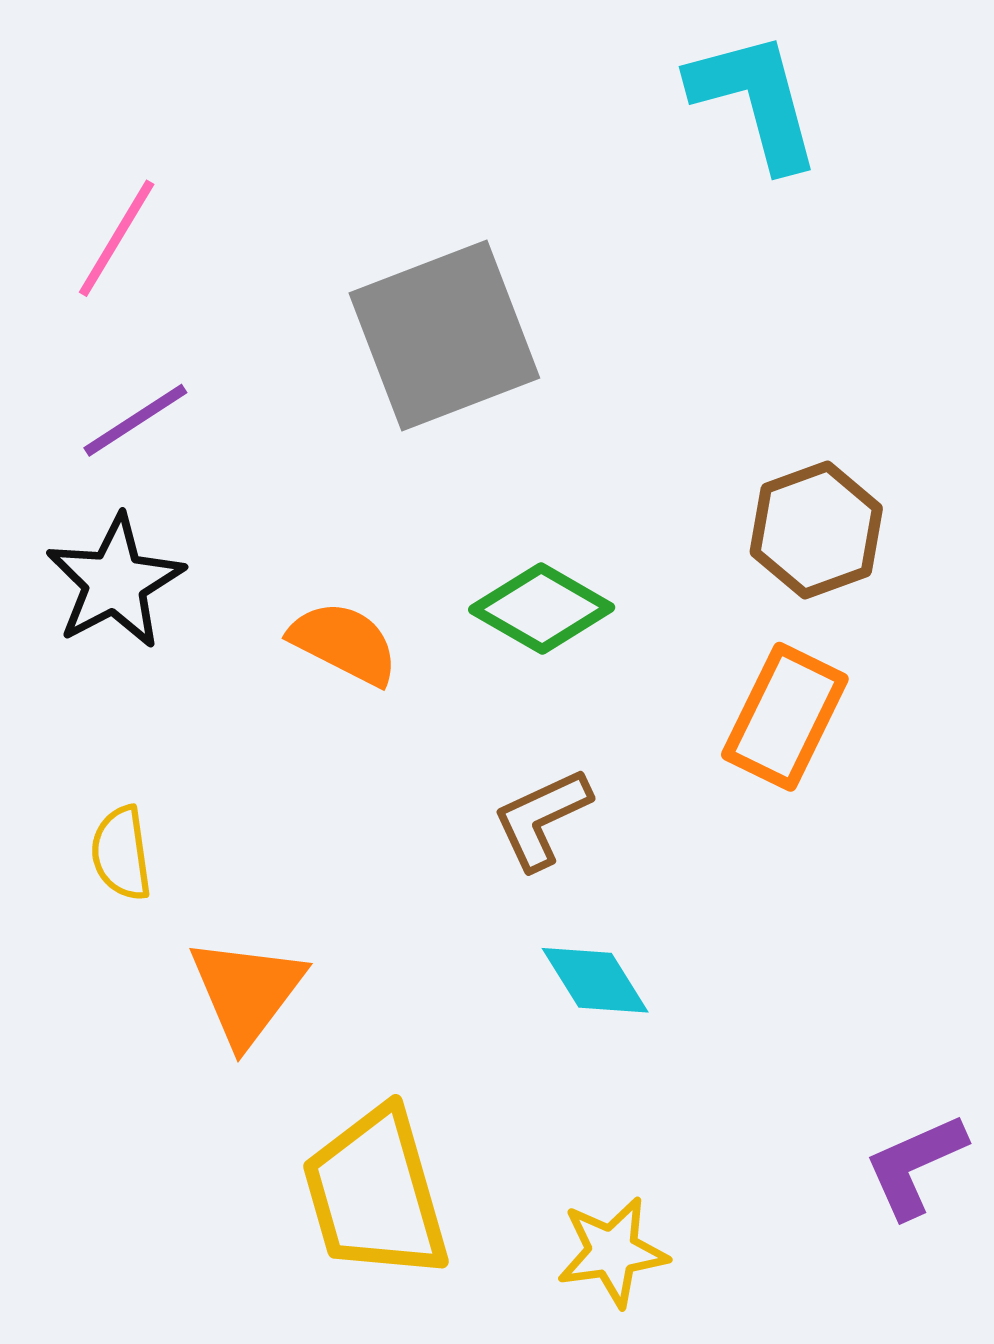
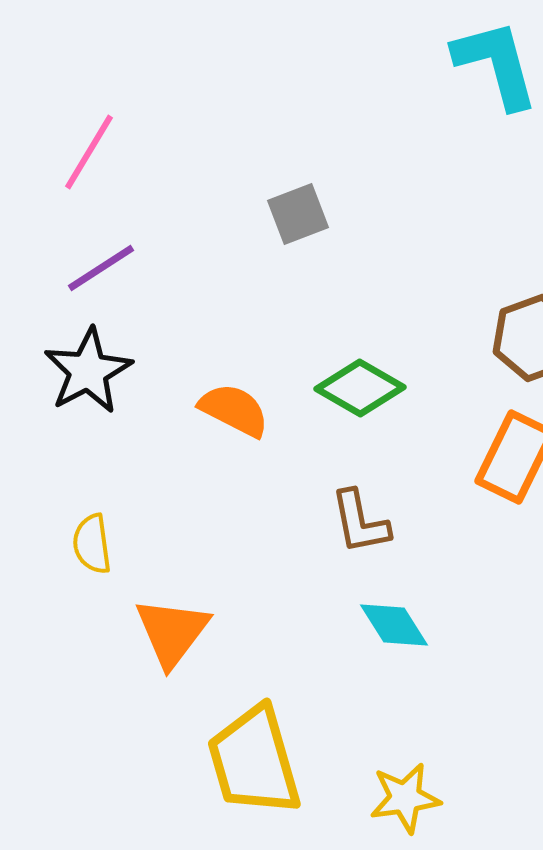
gray square: (444, 336) -> (298, 214), size x0.5
brown L-shape: (542, 819) -> (360, 522), turned -76

